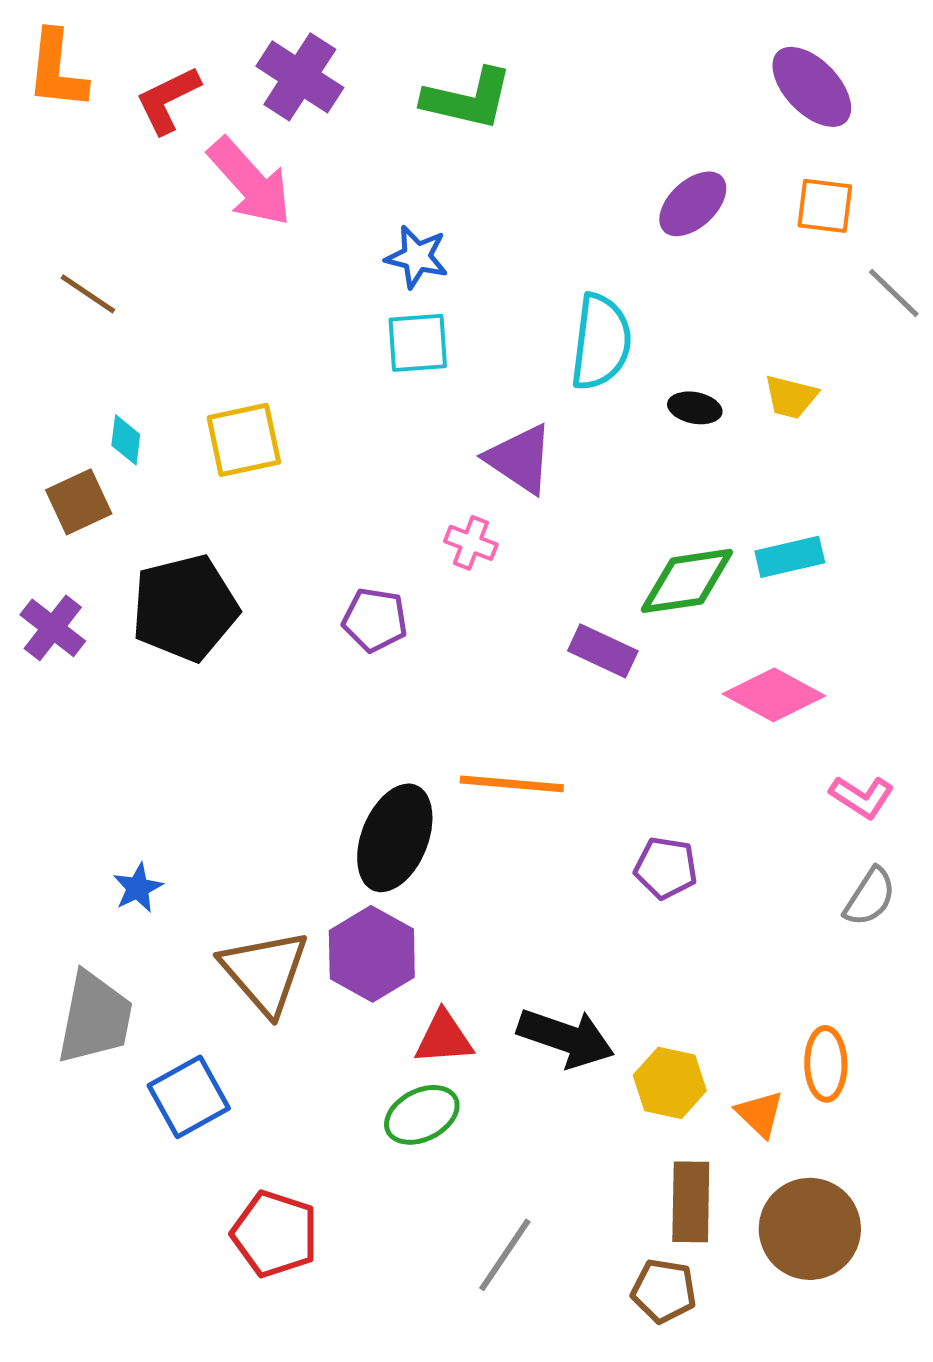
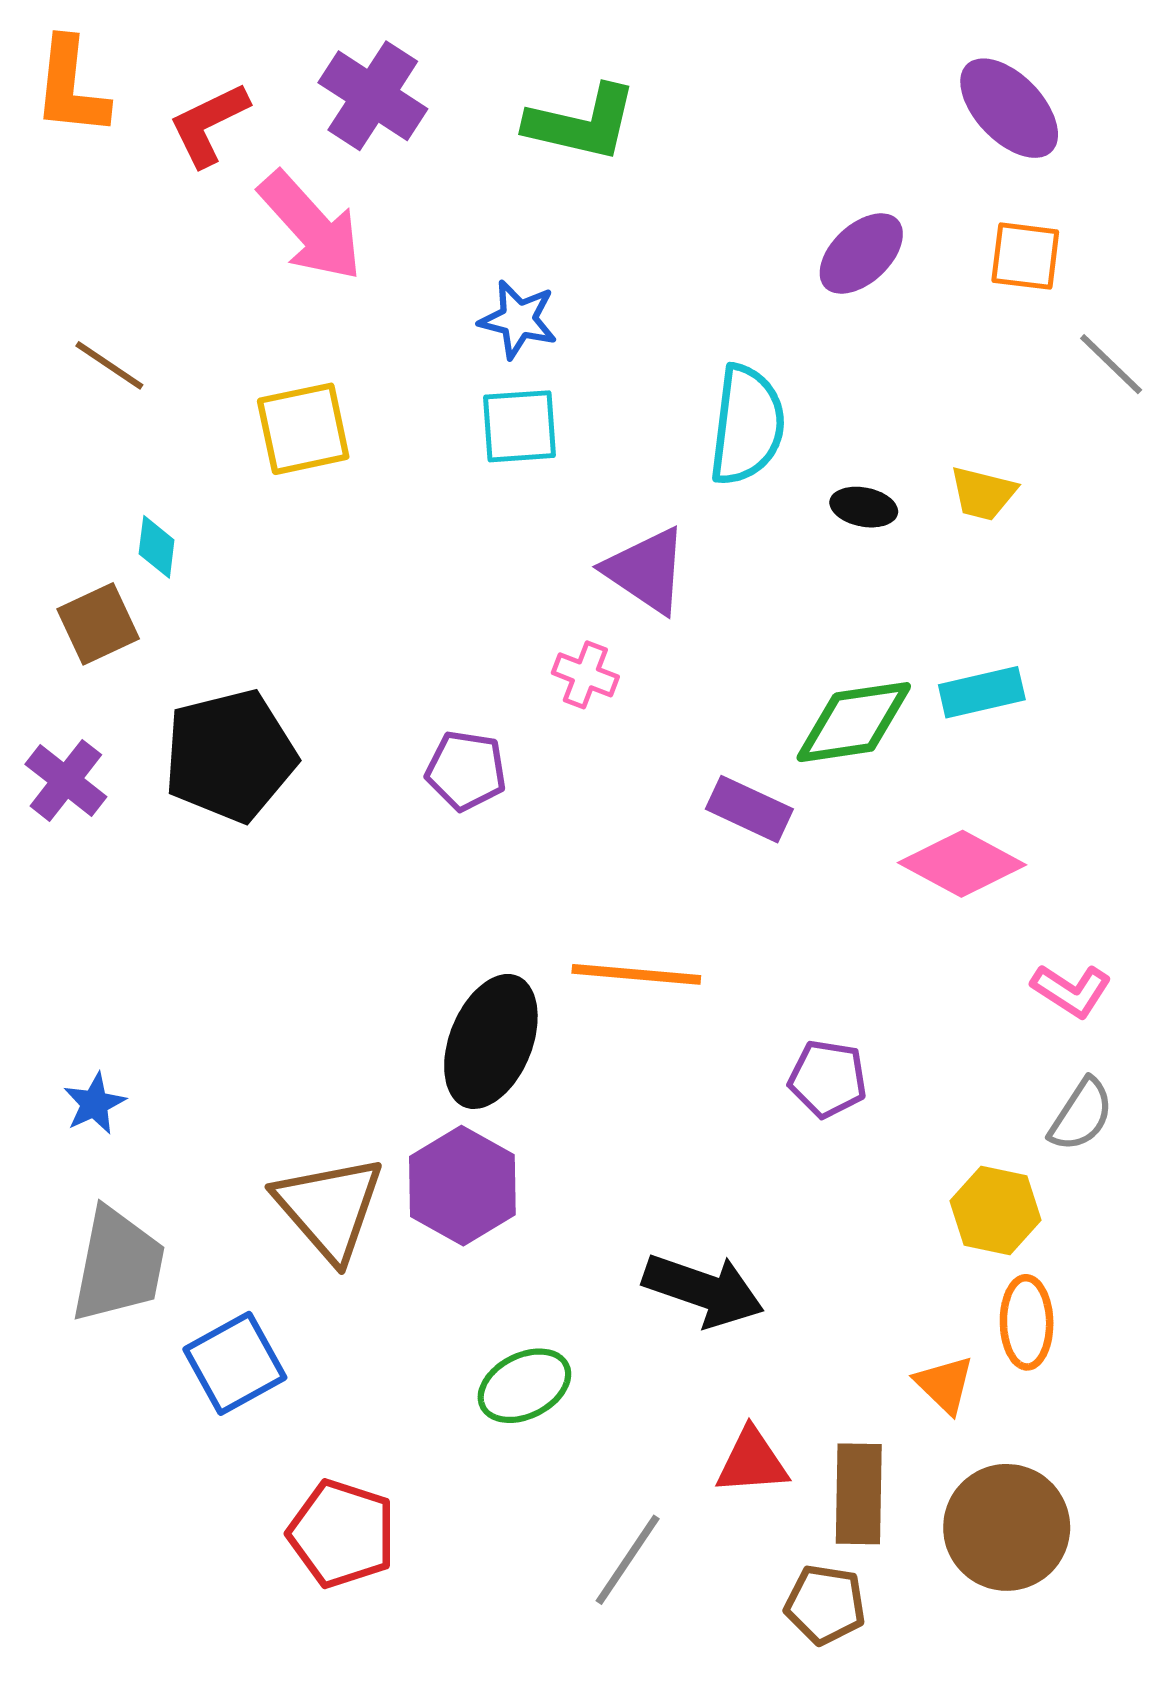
yellow square: (244, 440) -> (303, 429), moved
blue star: (138, 888) -> (94, 1104), moved
red triangle: (444, 1038) -> (752, 1462), moved
yellow hexagon: (670, 1083) -> (995, 1210), moved

